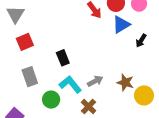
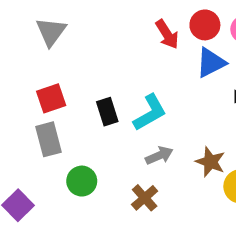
gray triangle: (15, 14) -> (51, 32), moved
red square: (25, 42) -> (51, 98), moved
cyan L-shape: (70, 84) -> (150, 113), moved, turned 95

